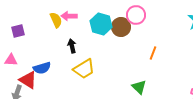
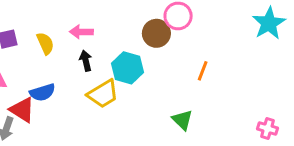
pink arrow: (69, 16) -> (81, 32), moved
yellow semicircle: (56, 20) -> (45, 43), moved
cyan hexagon: (101, 24) -> (128, 68), moved

